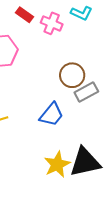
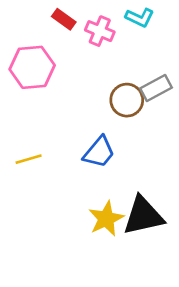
gray rectangle: (86, 92) -> (156, 88), moved

